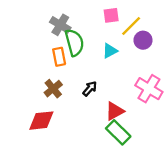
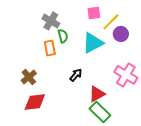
green semicircle: (74, 43) -> (63, 36), size x0.6
cyan triangle: (110, 51) -> (93, 43), size x1.6
brown cross: (53, 89) -> (29, 77), moved

